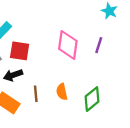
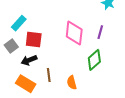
orange semicircle: (62, 92) -> (72, 83), moved
green diamond: (92, 99) -> (94, 60), moved

